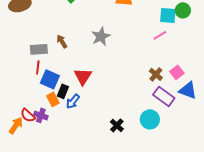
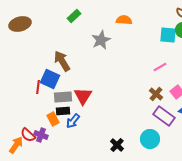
pink line: (160, 35) -> (160, 67), moved
gray star: (101, 36) -> (101, 40), moved
brown arrow: (62, 41) -> (62, 61), size x1.5
gray rectangle: (39, 49) -> (63, 97), moved
blue square: (50, 79) -> (50, 79), moved
black rectangle: (63, 91) -> (63, 111), turned 64

